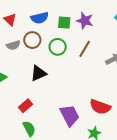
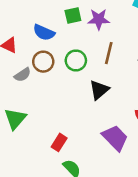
blue semicircle: (40, 18) -> (44, 33), turned 54
green square: (64, 23) -> (73, 16), moved
black triangle: (38, 73) -> (99, 90), moved

